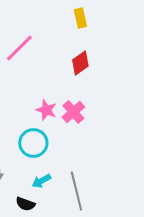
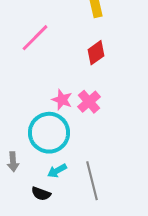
cyan circle: (33, 143) -> (49, 133), size x1.4

